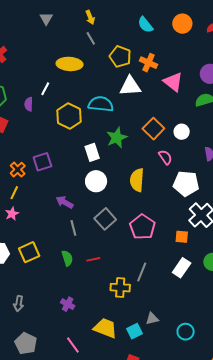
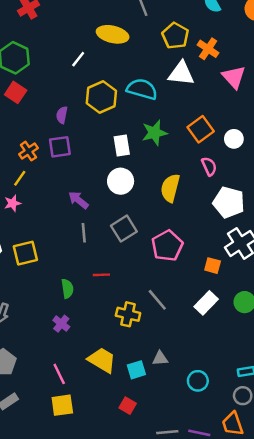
purple semicircle: (29, 104) -> (62, 115), moved
green semicircle: (67, 258) -> (67, 289), moved
gray line: (142, 272) -> (157, 300), turned -72

